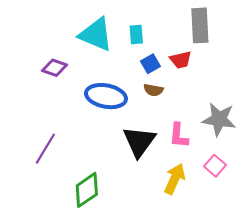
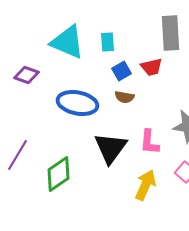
green diamond: (87, 190) -> (58, 174), moved

